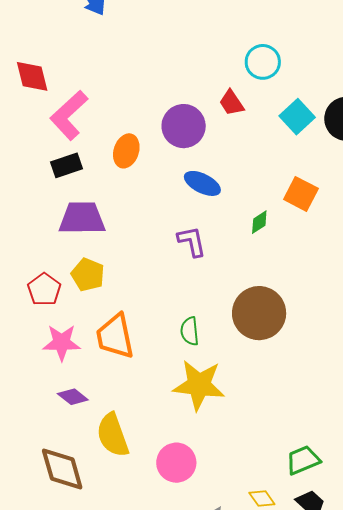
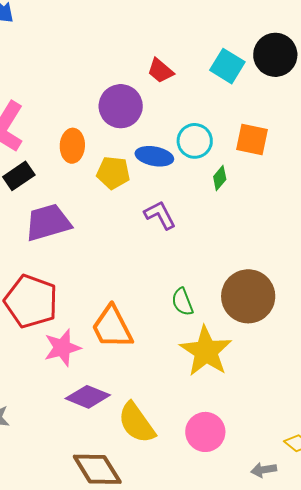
cyan circle: (263, 62) -> (195, 141), moved
yellow pentagon: (88, 275) -> (113, 173), moved
red pentagon: (44, 289) -> (31, 301), size x1.6
brown circle: (259, 313) -> (248, 296), moved
yellow star: (199, 385) -> (206, 351), turned -30
purple diamond: (73, 397) -> (88, 397), size x1.4

